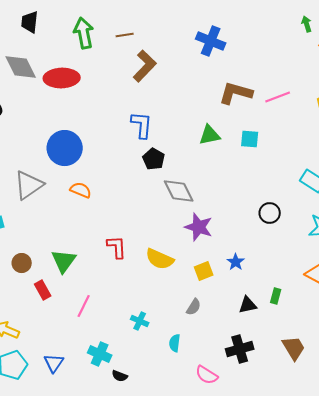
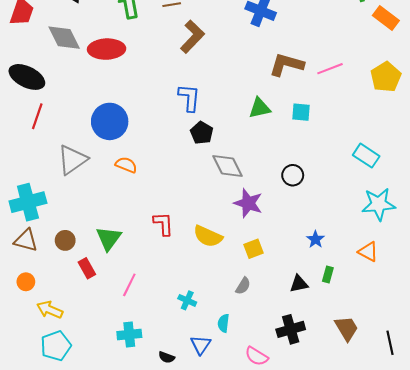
black circle: (270, 213) -> (293, 175), moved
blue star: (236, 262) -> (315, 239), moved
cyan cross: (100, 354) -> (129, 335), moved, turned -30
blue triangle: (54, 363) -> (201, 345), moved

